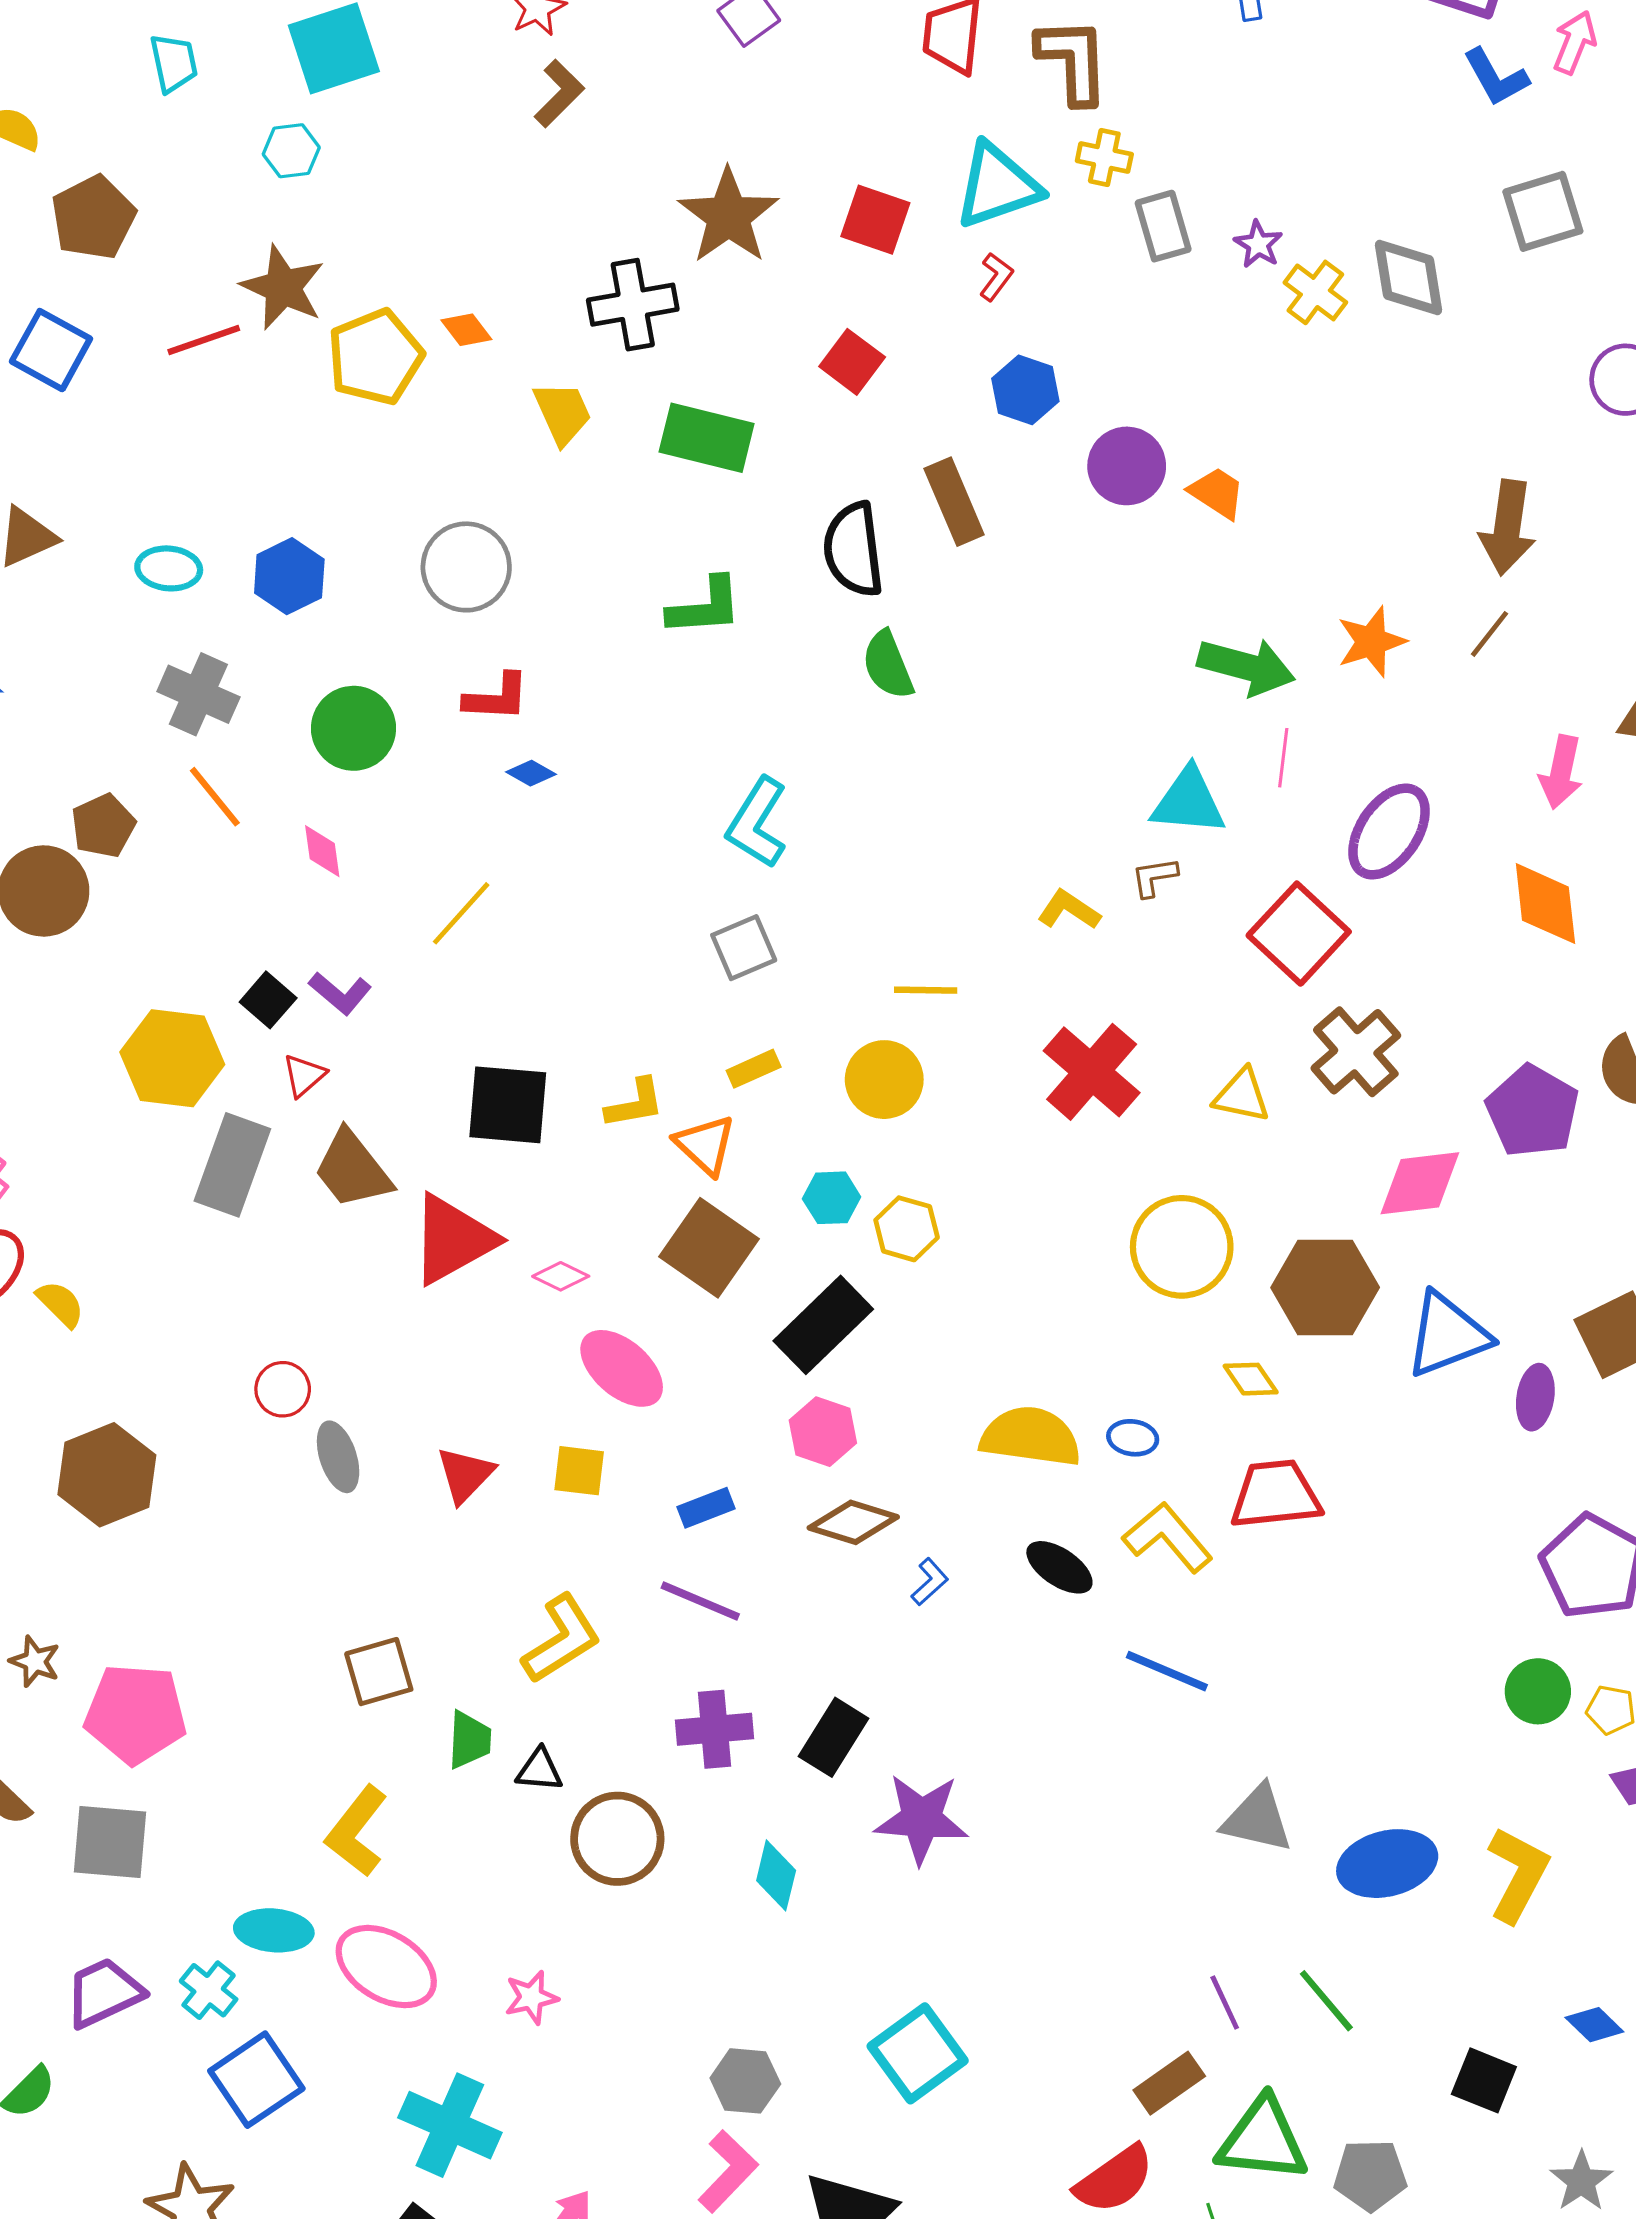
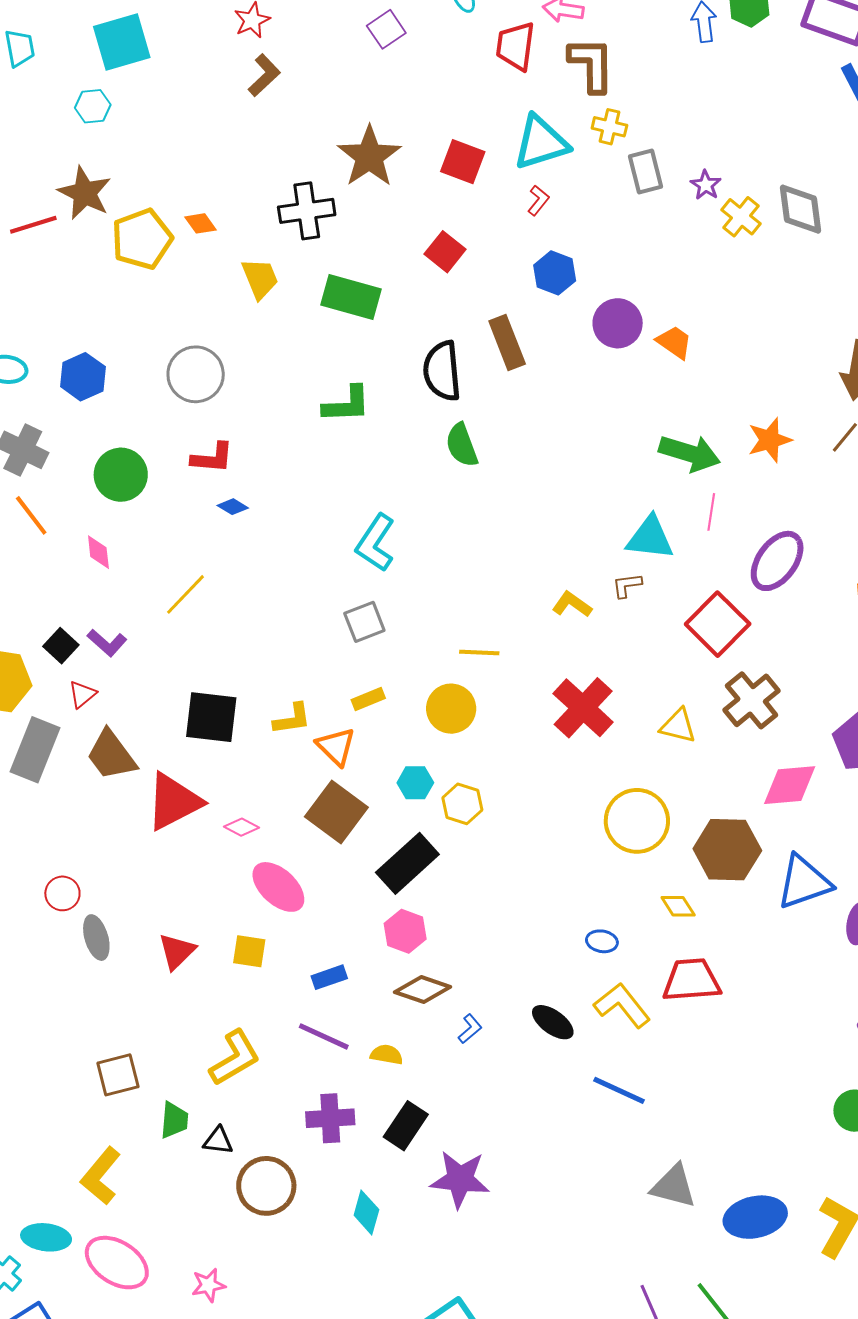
yellow semicircle: (1031, 1437) -> (387, 1055), moved, size x0.5

